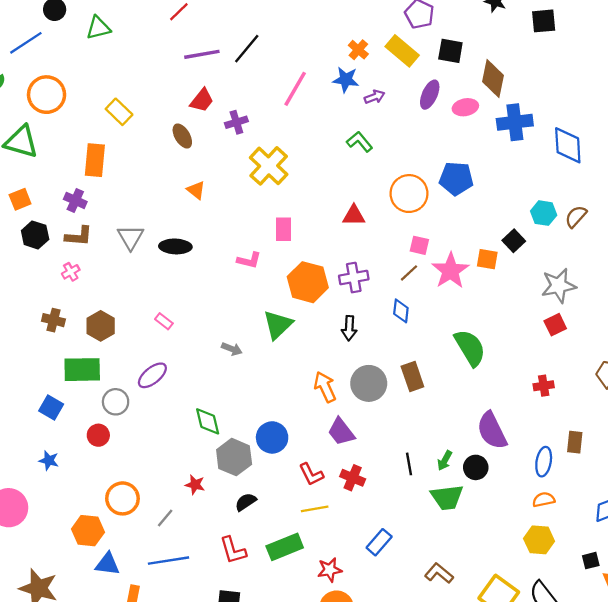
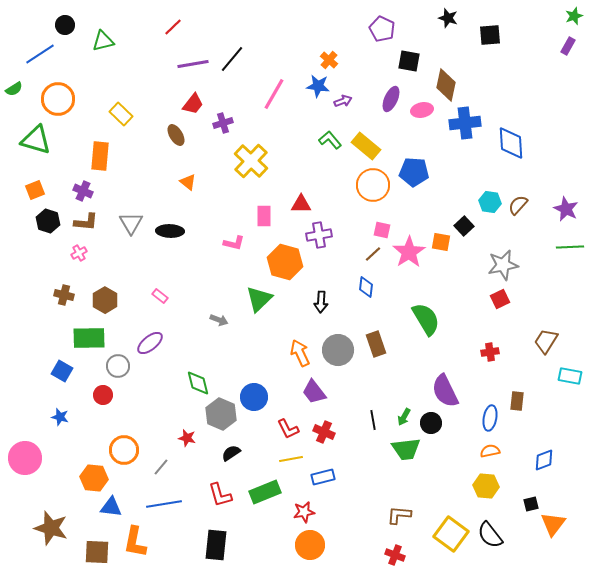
yellow rectangle: (402, 51) -> (366, 146), moved
red triangle: (354, 215) -> (301, 204), moved
purple cross: (354, 278) -> (319, 235), moved
blue rectangle: (379, 542) -> (323, 477), moved, turned 35
brown L-shape: (439, 573) -> (399, 515), turned -35

